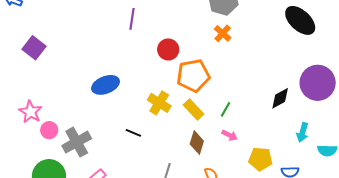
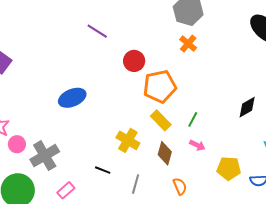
purple line: (132, 19) -> (97, 31), turned -65
yellow cross: (159, 103) -> (128, 140), moved
black line: (133, 133) -> (103, 170), moved

